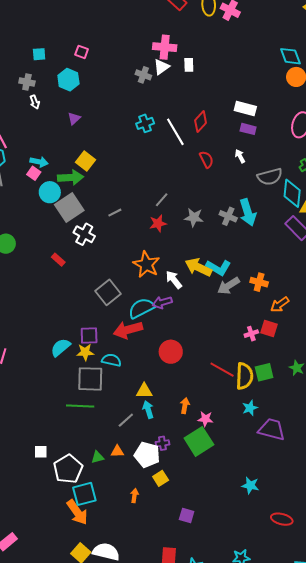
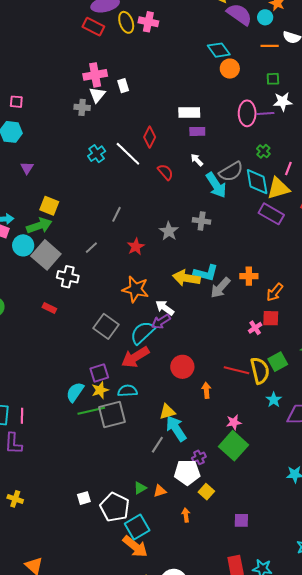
gray line: (162, 200) -> (116, 214), moved
cyan arrow: (248, 212) -> (216, 185), moved
gray star: (194, 217) -> (169, 231), turned -30
white arrow: (174, 280) -> (165, 308), moved
green line: (80, 406) -> (91, 411), moved
orange arrow: (185, 406) -> (206, 390), moved
cyan arrow: (148, 410) -> (176, 429), size x1.5
orange triangle: (117, 451) -> (160, 491), moved

